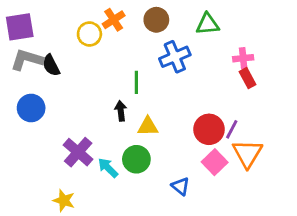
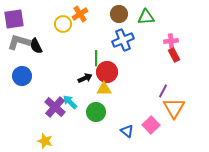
brown circle: (156, 20) -> (119, 14), moved
black arrow: (121, 111) -> (85, 78), turned 72
red circle: (209, 129) -> (107, 72), moved
pink square: (215, 162) -> (151, 125), moved
cyan arrow: (108, 168) -> (70, 102), moved

